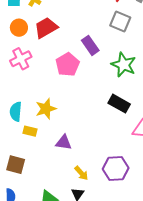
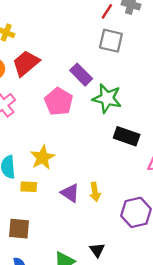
green star: (124, 65) -> (107, 98), moved
purple triangle: (64, 142) -> (70, 193), turned 36
yellow arrow: (81, 173) -> (95, 192), moved, turned 42

